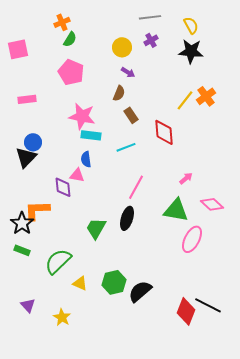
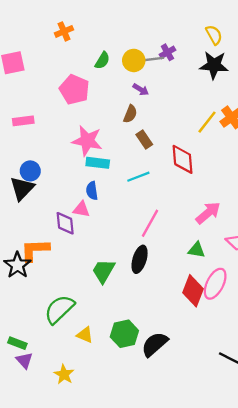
gray line: (150, 17) -> (151, 59), moved
green semicircle: (70, 39) -> (102, 60), moved
pink arrow: (186, 178) -> (208, 213), size x1.6
green triangle: (176, 210) -> (197, 250), size x0.6
green rectangle: (22, 250) -> (17, 343), moved
red diamond: (186, 311) -> (193, 291), moved

